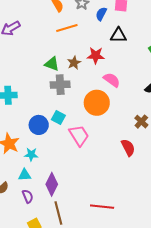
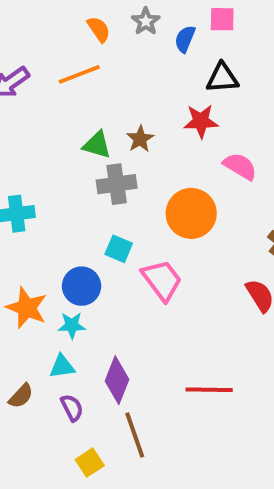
orange line: (67, 28) -> (79, 74), moved
red star: (96, 55) -> (201, 121), moved
pink semicircle: (112, 80) -> (240, 166), moved
blue circle: (39, 125) -> (82, 286), moved
red line: (102, 207) -> (209, 390), moved

